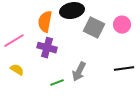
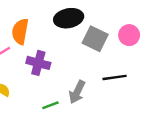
orange semicircle: (45, 22) -> (20, 31), moved
black line: (124, 69) -> (115, 77), moved

